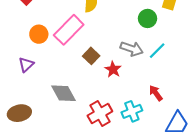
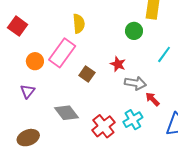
gray arrow: (132, 49) -> (135, 83), moved
cyan line: (157, 51) -> (164, 54), moved
red star: (113, 69) -> (118, 64), moved

